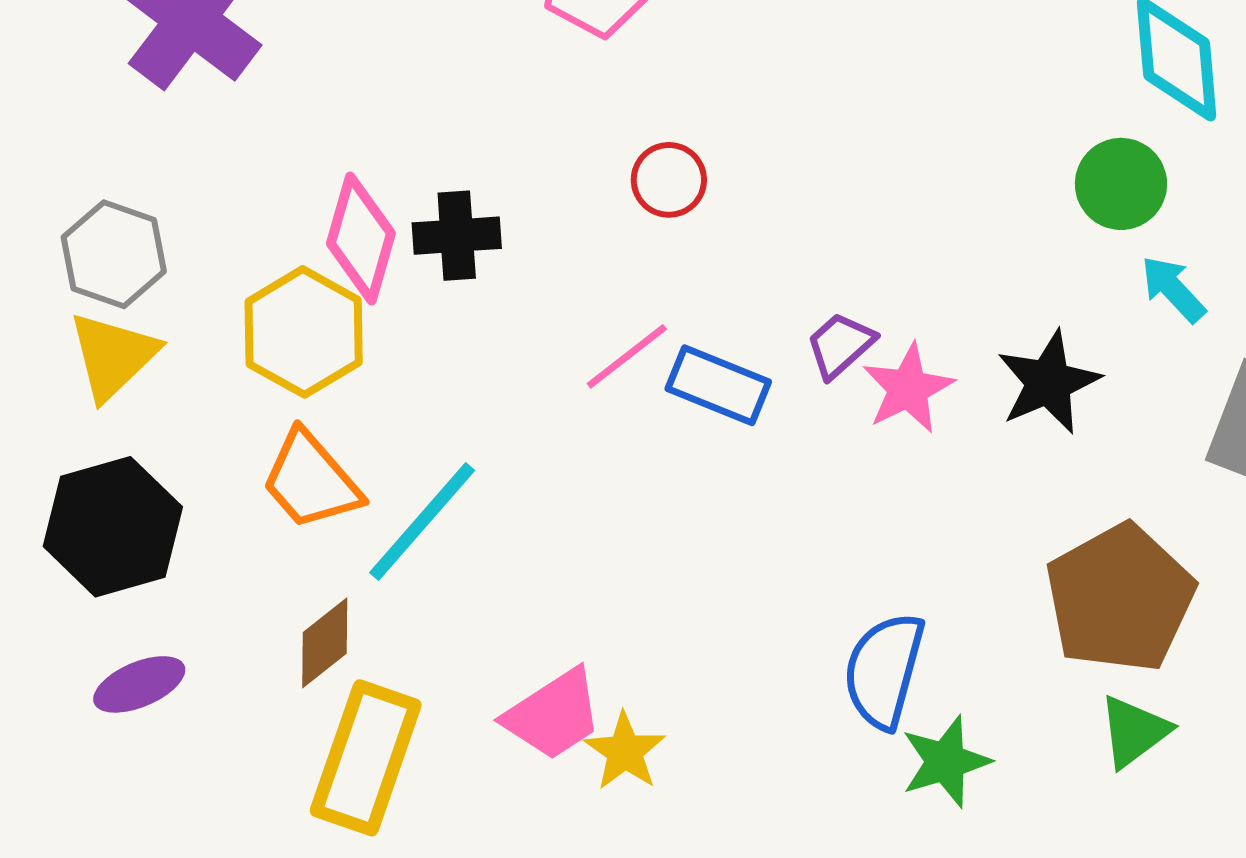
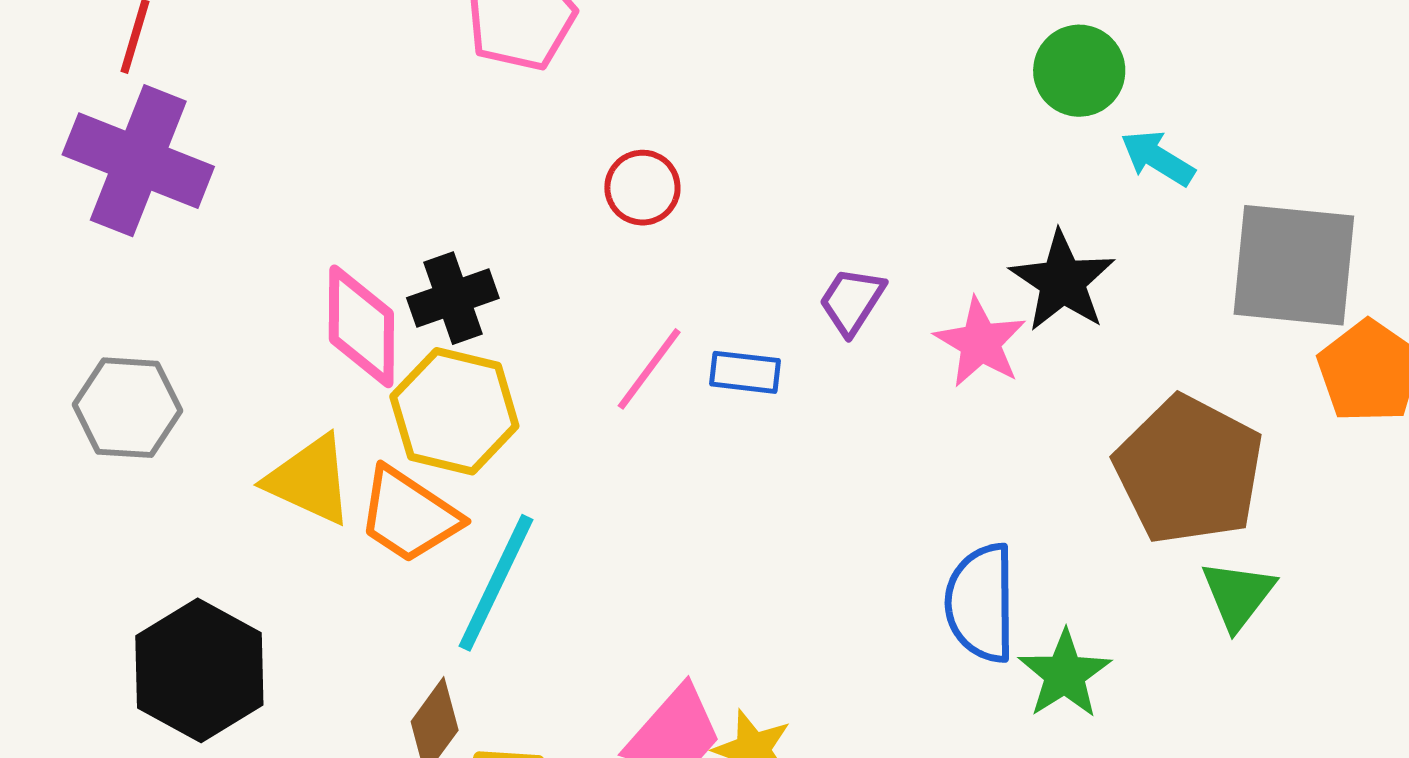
yellow hexagon: (304, 332) -> (454, 411), moved
yellow triangle: (113, 356) -> (310, 480), moved, turned -36
blue rectangle: (718, 385) -> (745, 372), size x0.7
pink star: (908, 388) -> (980, 342), moved
orange trapezoid: (311, 481) -> (409, 515), moved

